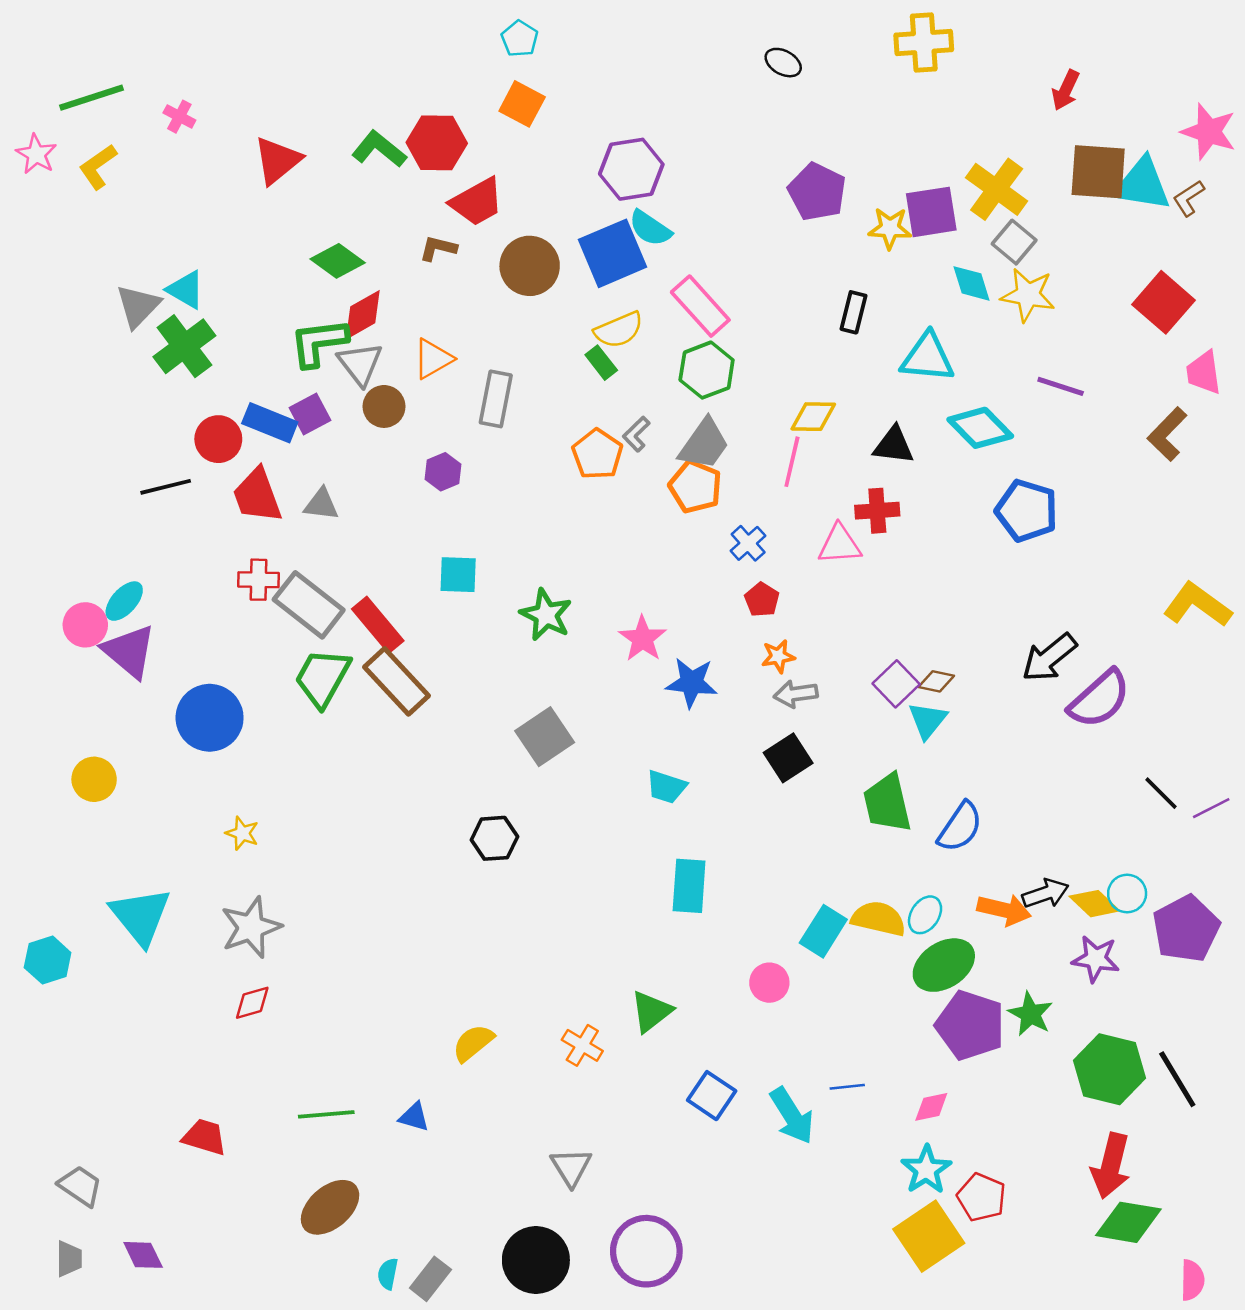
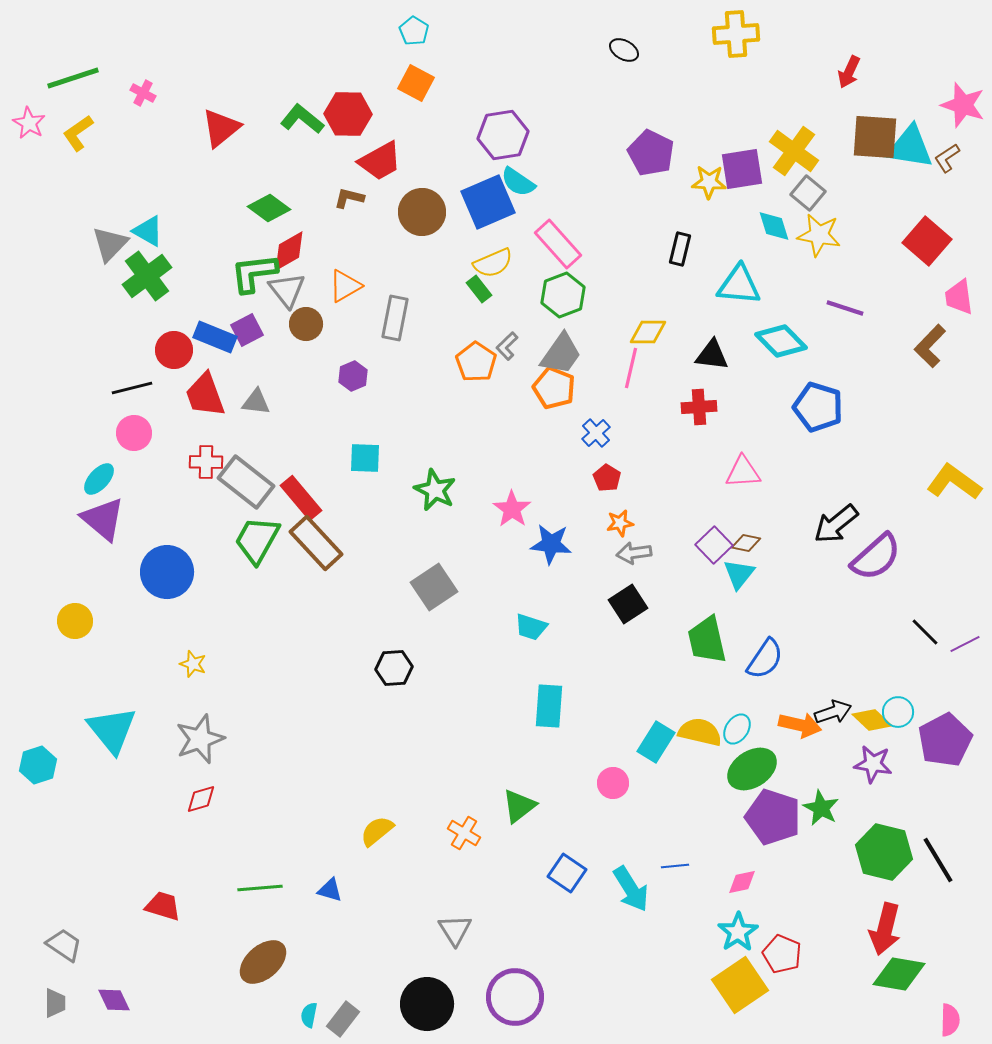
pink triangle: (840, 545) -> (743, 472), moved
pink circle: (85, 625) -> (134, 433), moved

